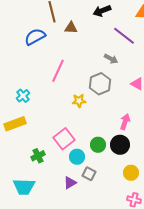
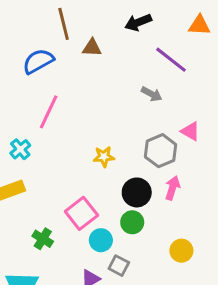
pink line: (58, 71) -> (49, 112), moved
gray hexagon: (100, 84) -> (161, 151), moved
black circle: (120, 145) -> (137, 192), moved
green cross: (38, 156) -> (43, 239), turned -32
yellow circle: (131, 173) -> (181, 251), moved

